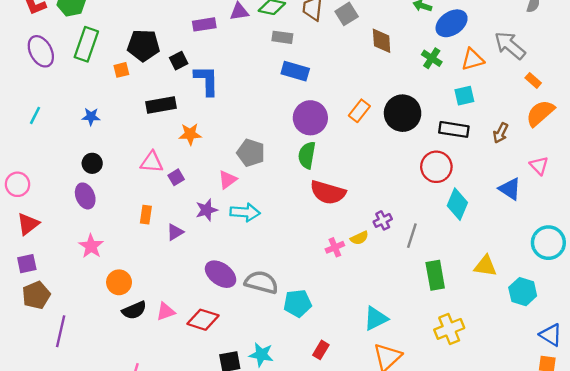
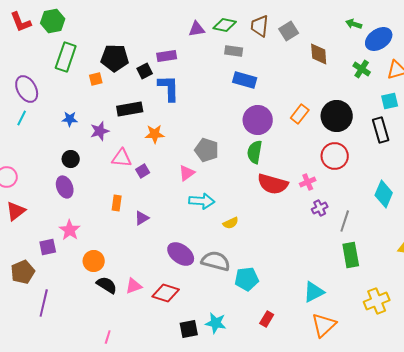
purple rectangle: (204, 24) -> (167, 56), moved
purple ellipse: (41, 51) -> (27, 89), moved
black rectangle: (454, 129) -> (381, 130), turned 65
red circle: (436, 167) -> (335, 156), moved
purple star: (207, 210) -> (100, 131), moved
yellow semicircle: (359, 238) -> (231, 223), moved
pink cross: (335, 247) -> (308, 182), moved
purple square: (27, 264) -> (48, 247), moved
green rectangle: (435, 275) -> (351, 255), moved
black semicircle: (134, 310) -> (107, 285), turned -125

